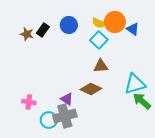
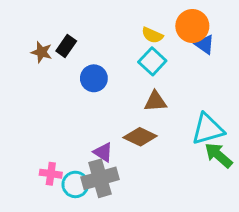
orange circle: (115, 22) -> (192, 26), moved
blue circle: (69, 25) -> (94, 78), moved
pink cross: (29, 102) -> (51, 174), moved

